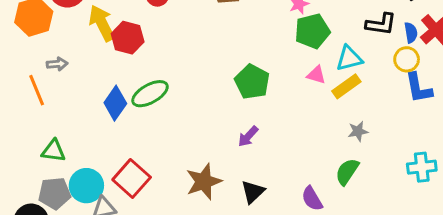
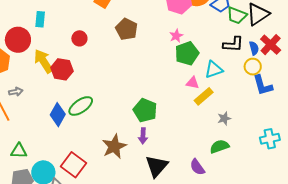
green pentagon: (252, 82) -> (145, 110), moved
yellow rectangle: (346, 86) -> (204, 96), moved
purple arrow: (248, 136) -> (143, 136), moved, turned -35
green semicircle: (347, 172) -> (219, 146), turned 42
brown star: (204, 182) -> (114, 146), moved
black triangle: (253, 192) -> (157, 166), size x1.4

